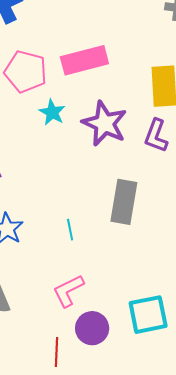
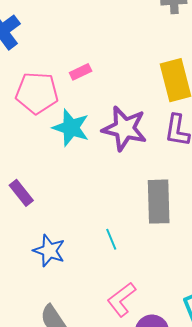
pink rectangle: (84, 60) -> (81, 72), moved, size x0.5
cyan star: (52, 112) -> (71, 128), size x1.4

